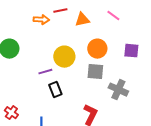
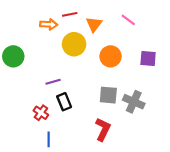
orange triangle: (82, 20) -> (94, 24), turned -42
yellow circle: (64, 57) -> (74, 44), moved
gray square: (95, 72) -> (108, 95), moved
red cross: (11, 113) -> (41, 113), moved

